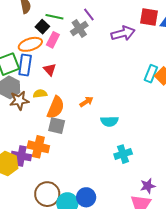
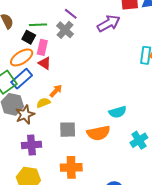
blue rectangle: (25, 65) -> (22, 79), turned 55
red triangle: (50, 70) -> (45, 63), moved
orange arrow: (86, 102) -> (56, 91), moved
orange semicircle: (56, 107) -> (98, 133), moved, turned 70
orange cross: (38, 147) -> (71, 167), moved
purple cross: (21, 156) -> (31, 145), moved

